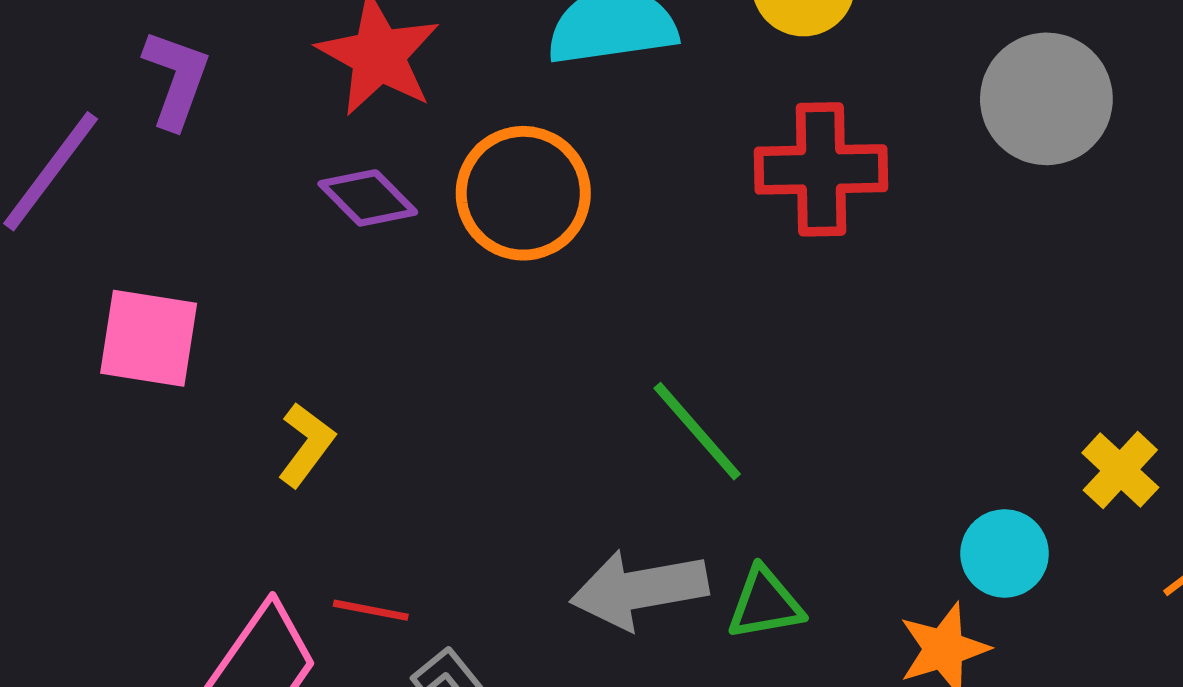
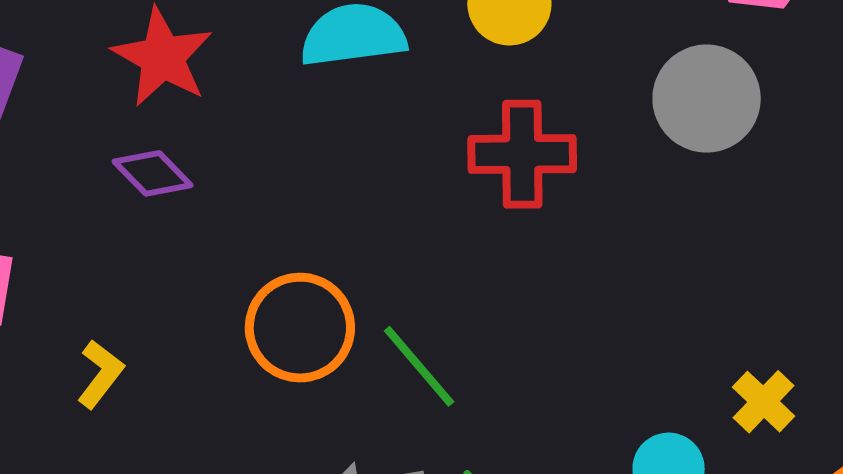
orange circle: (523, 193) -> (300, 328), moved

